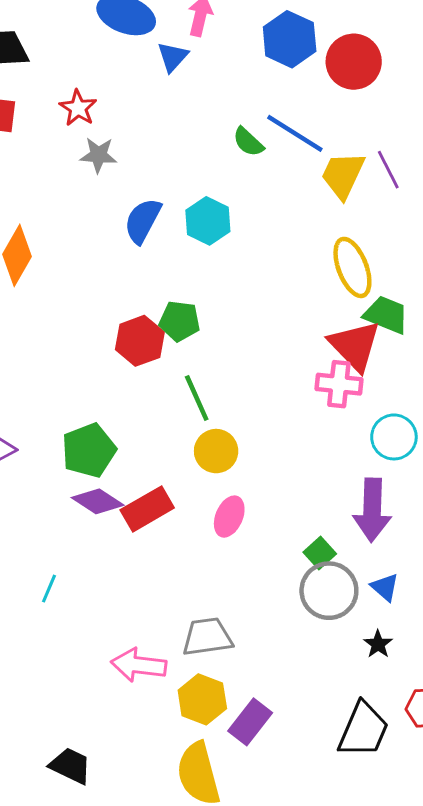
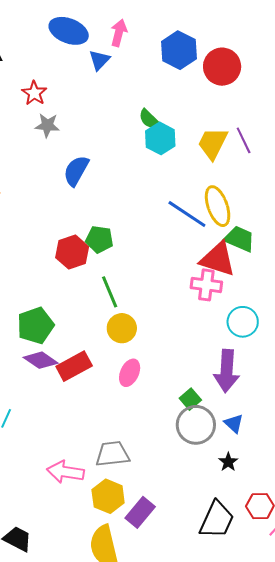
blue line: (295, 133) -> (187, 214), moved
cyan hexagon: (208, 221) -> (160, 138), moved
red triangle: (355, 346) -> (218, 259), turned -30

